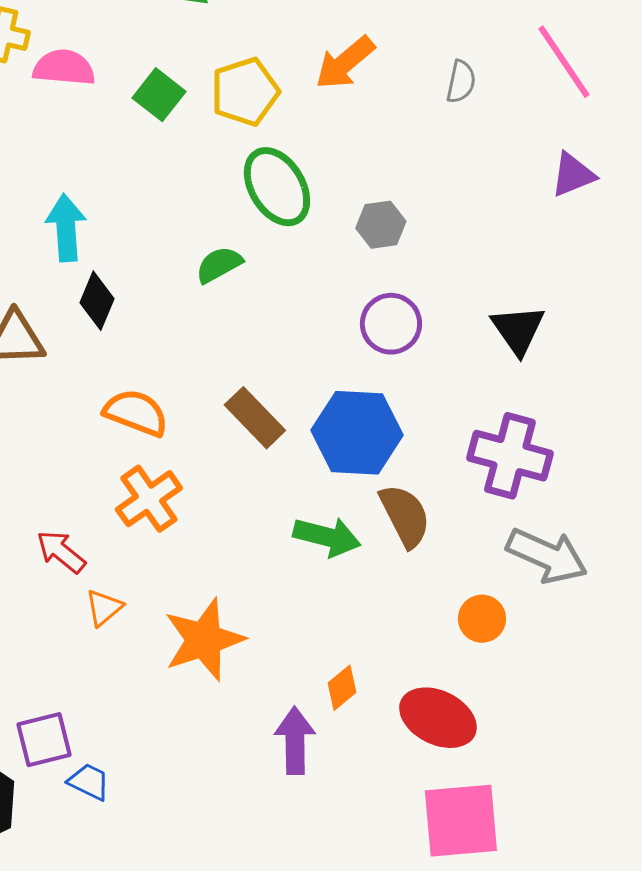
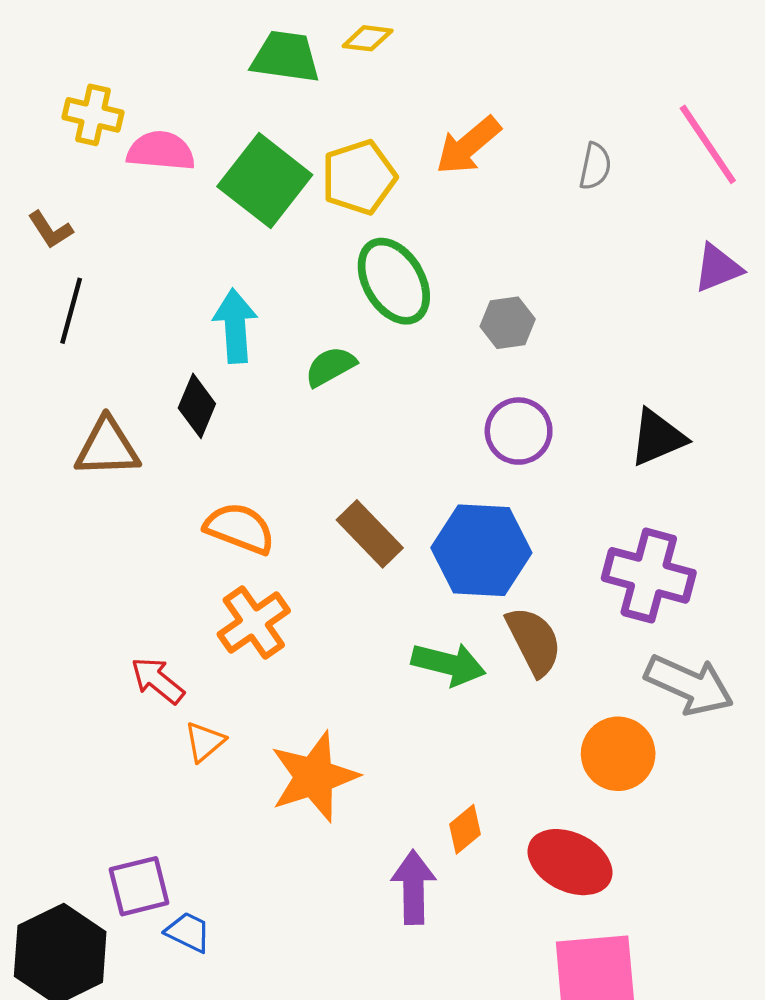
green square: (159, 95) -> (265, 181), size x1.6
cyan arrow: (66, 228) -> (235, 326), moved
black triangle: (518, 330) -> (657, 438), turned 42
orange circle: (482, 619) -> (618, 754), size x1.4

